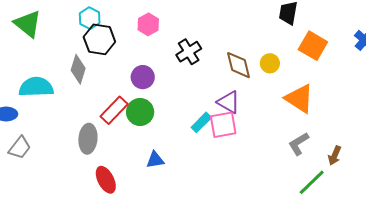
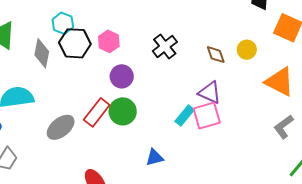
pink hexagon: (148, 24) -> (109, 41), moved
brown diamond: (239, 65) -> (216, 55), size x0.7
gray diamond: (78, 69) -> (42, 53), moved
gray ellipse: (88, 139) -> (61, 127), moved, turned 52
blue triangle: (155, 160) -> (155, 157), moved

